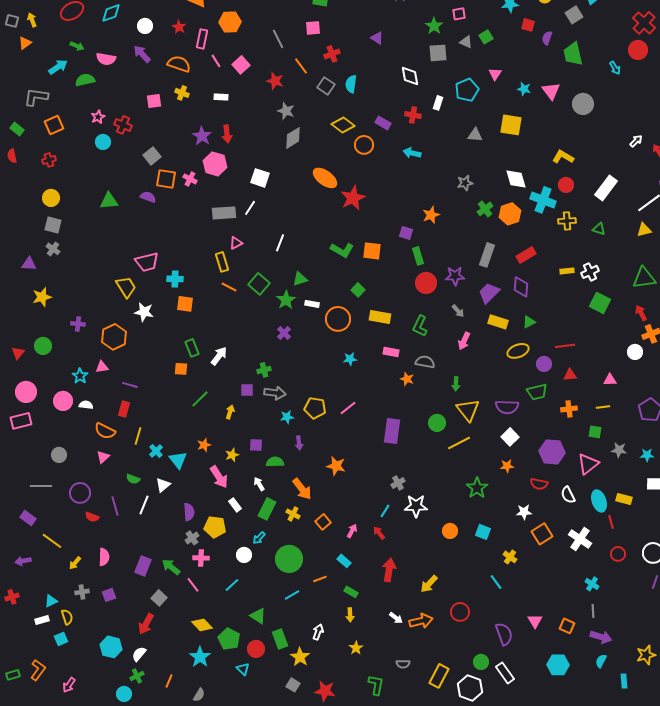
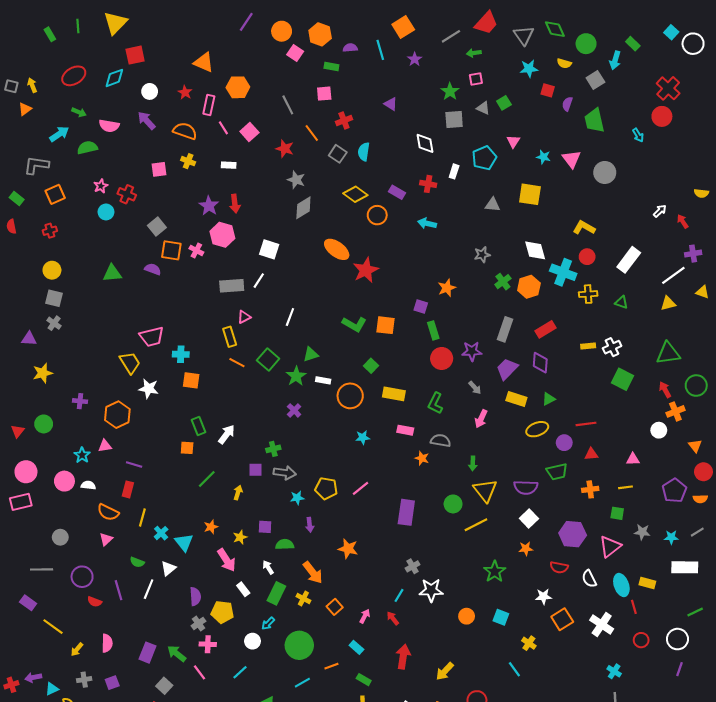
purple arrow: (23, 561) -> (33, 677), moved

